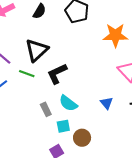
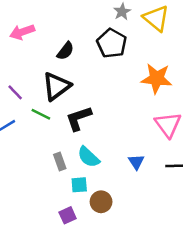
black semicircle: (39, 11) -> (65, 51), moved

